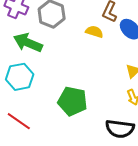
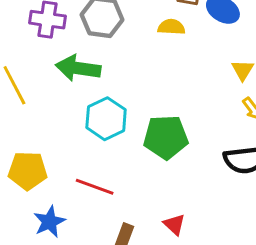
cyan hexagon: (20, 77) -> (106, 119), moved

